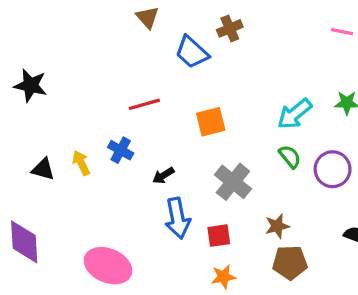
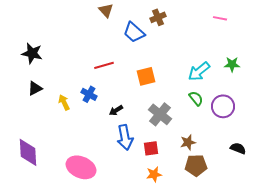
pink line: (342, 32) -> (220, 18), moved
black triangle: (43, 169) -> (35, 88), moved, turned -42

